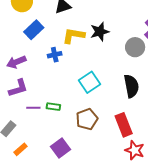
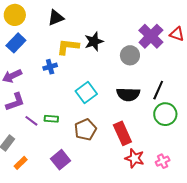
blue rectangle: (34, 30) -> (16, 43), moved
black semicircle: (131, 86) -> (128, 94), turned 105
purple line: (33, 108) -> (31, 121), turned 40

